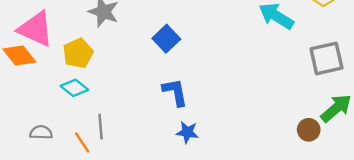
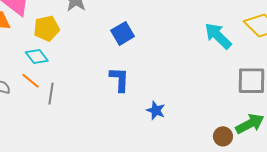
blue star: (187, 132) -> (156, 110), moved
orange line: (82, 143) -> (31, 81), moved, turned -30

